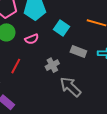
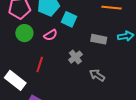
cyan square: (62, 28) -> (69, 19), moved
gray arrow: (71, 87) -> (97, 75), size x0.7

